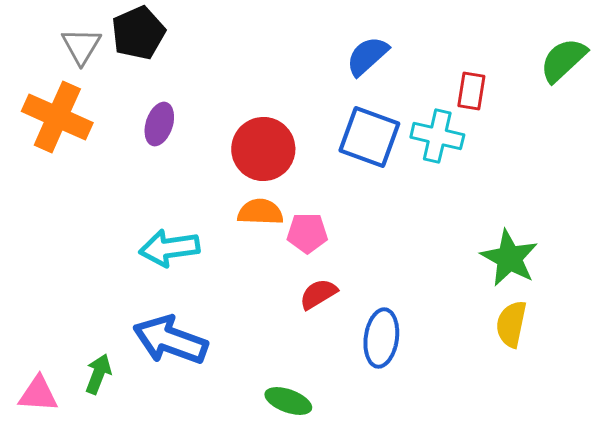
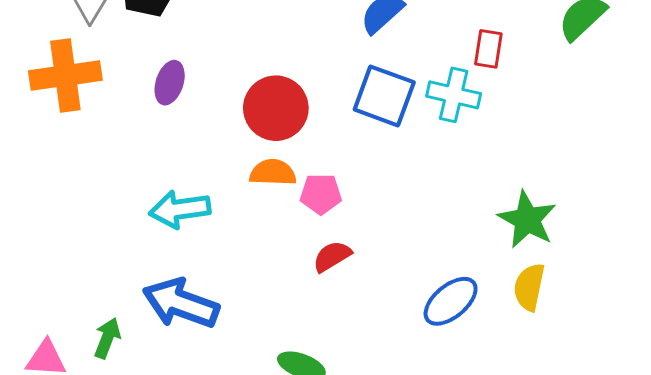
orange cross: (57, 117) -> (65, 75), turned -32
blue ellipse: (381, 338) -> (451, 301), moved, turned 42

